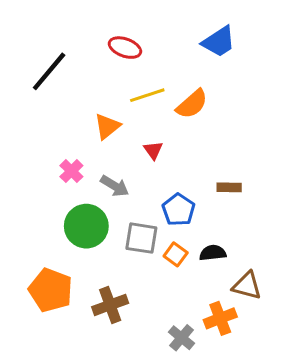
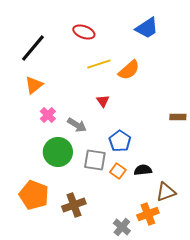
orange triangle: (107, 126) -> (34, 85), moved
brown rectangle: (229, 187) -> (178, 117), moved
brown triangle: (247, 286) -> (166, 192), turned -35

